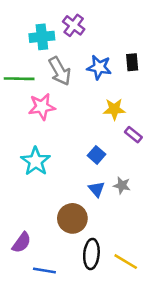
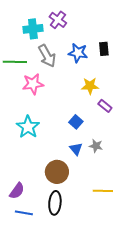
black ellipse: (91, 254) -> (55, 203), moved
yellow line: (126, 262) -> (103, 191), moved, turned -30
blue line: (44, 270) -> (24, 213), moved

